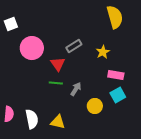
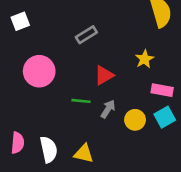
gray rectangle: (74, 46) -> (86, 35), moved
pink circle: (32, 48) -> (39, 71), moved
red triangle: (58, 64) -> (104, 75), moved, turned 35
yellow circle: (95, 106) -> (135, 120), moved

